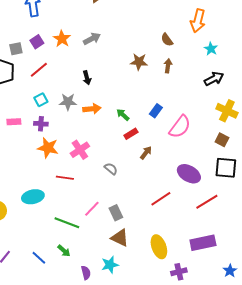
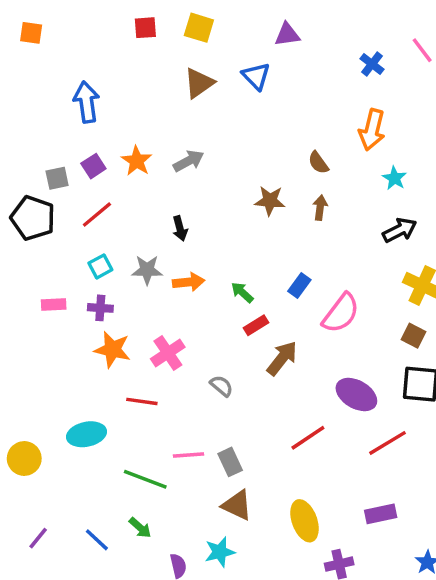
brown arrow: (146, 153) -> (282, 358), size x1.5
pink line: (92, 209) -> (189, 455), turned 42
purple rectangle: (203, 243) -> (381, 514), size x0.7

